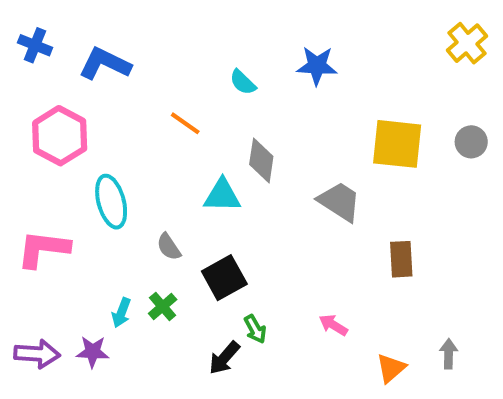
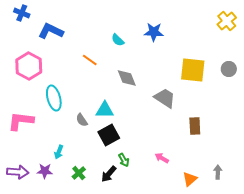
blue cross: (35, 45) -> (22, 13), moved
gray diamond: (261, 160) -> (127, 78), turned -30
cyan triangle: (222, 195) -> (105, 110), moved
green cross: (163, 306) -> (79, 173), moved

